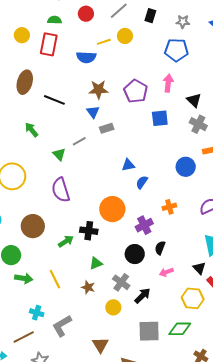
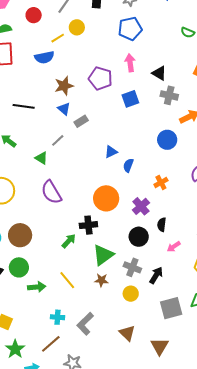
brown circle: (33, 226) -> (20, 235), moved
green triangle: (96, 263) -> (103, 255), size x1.6

